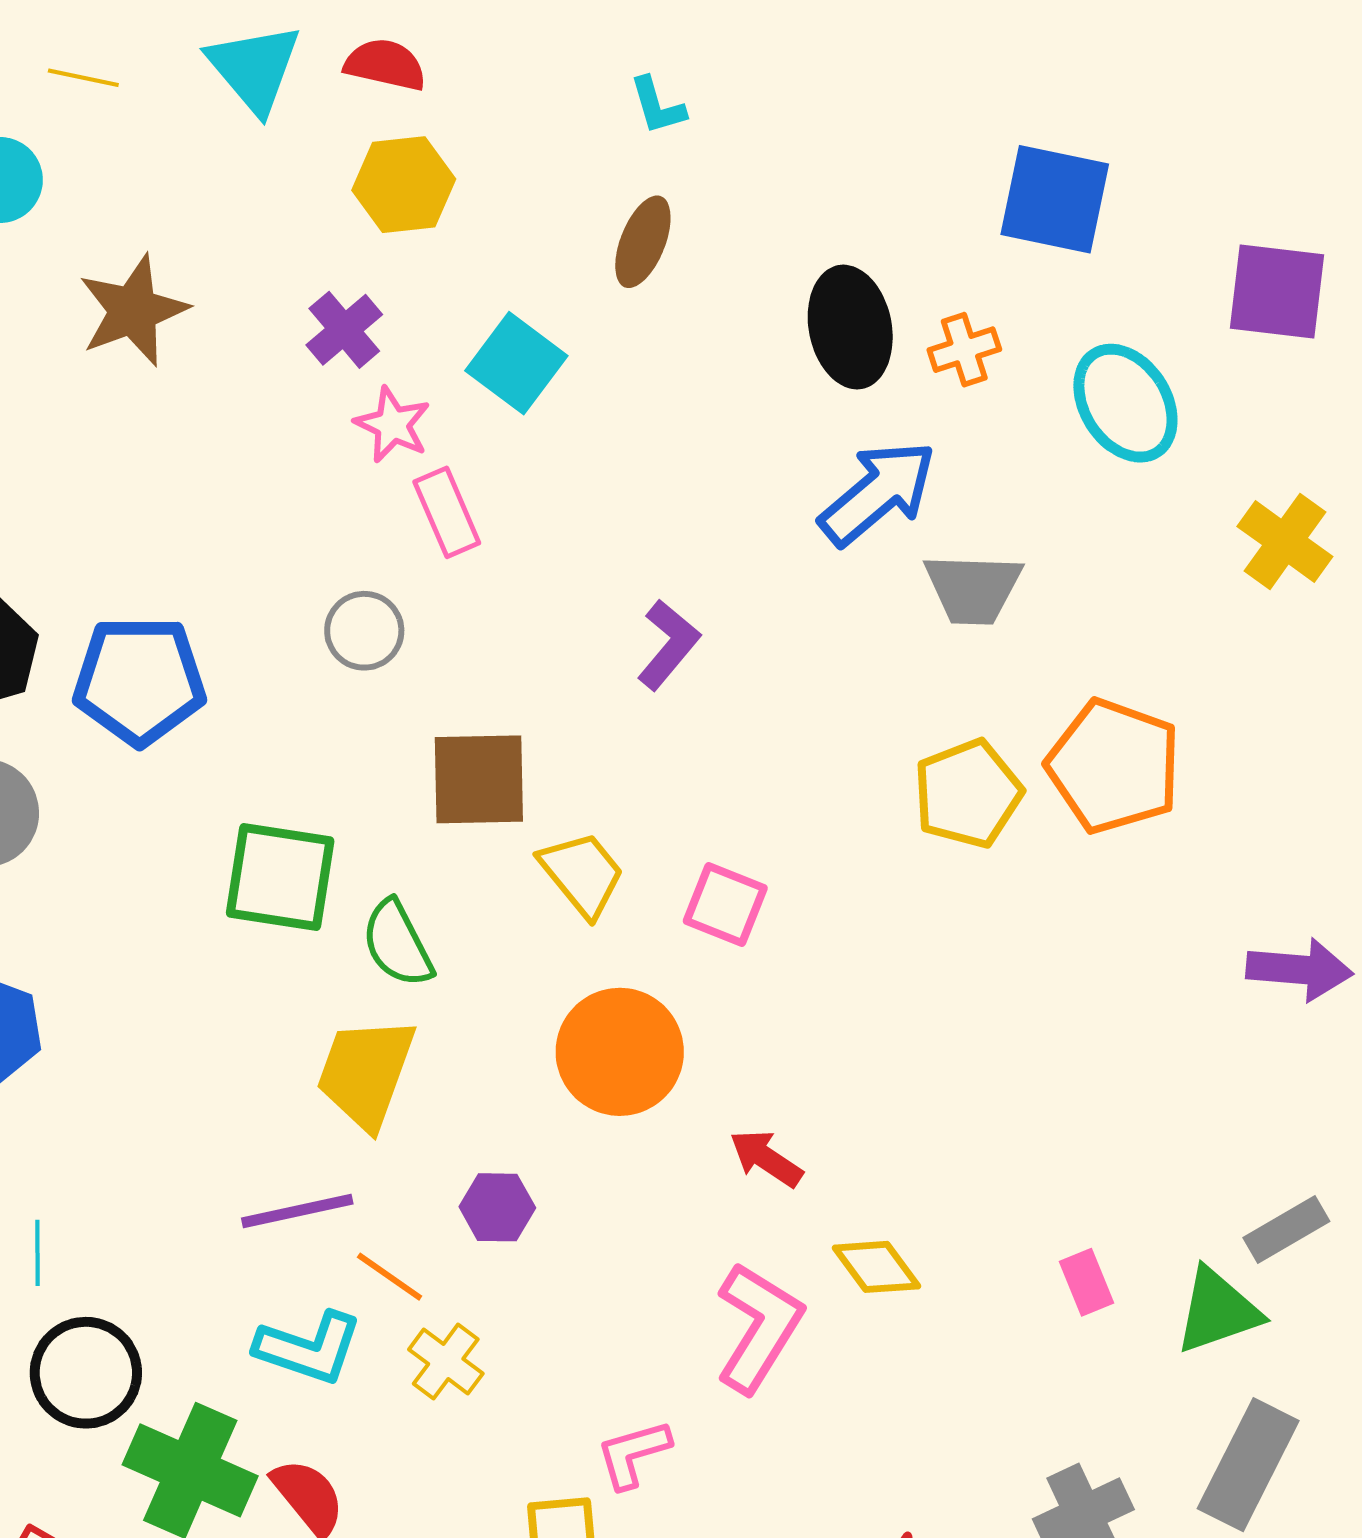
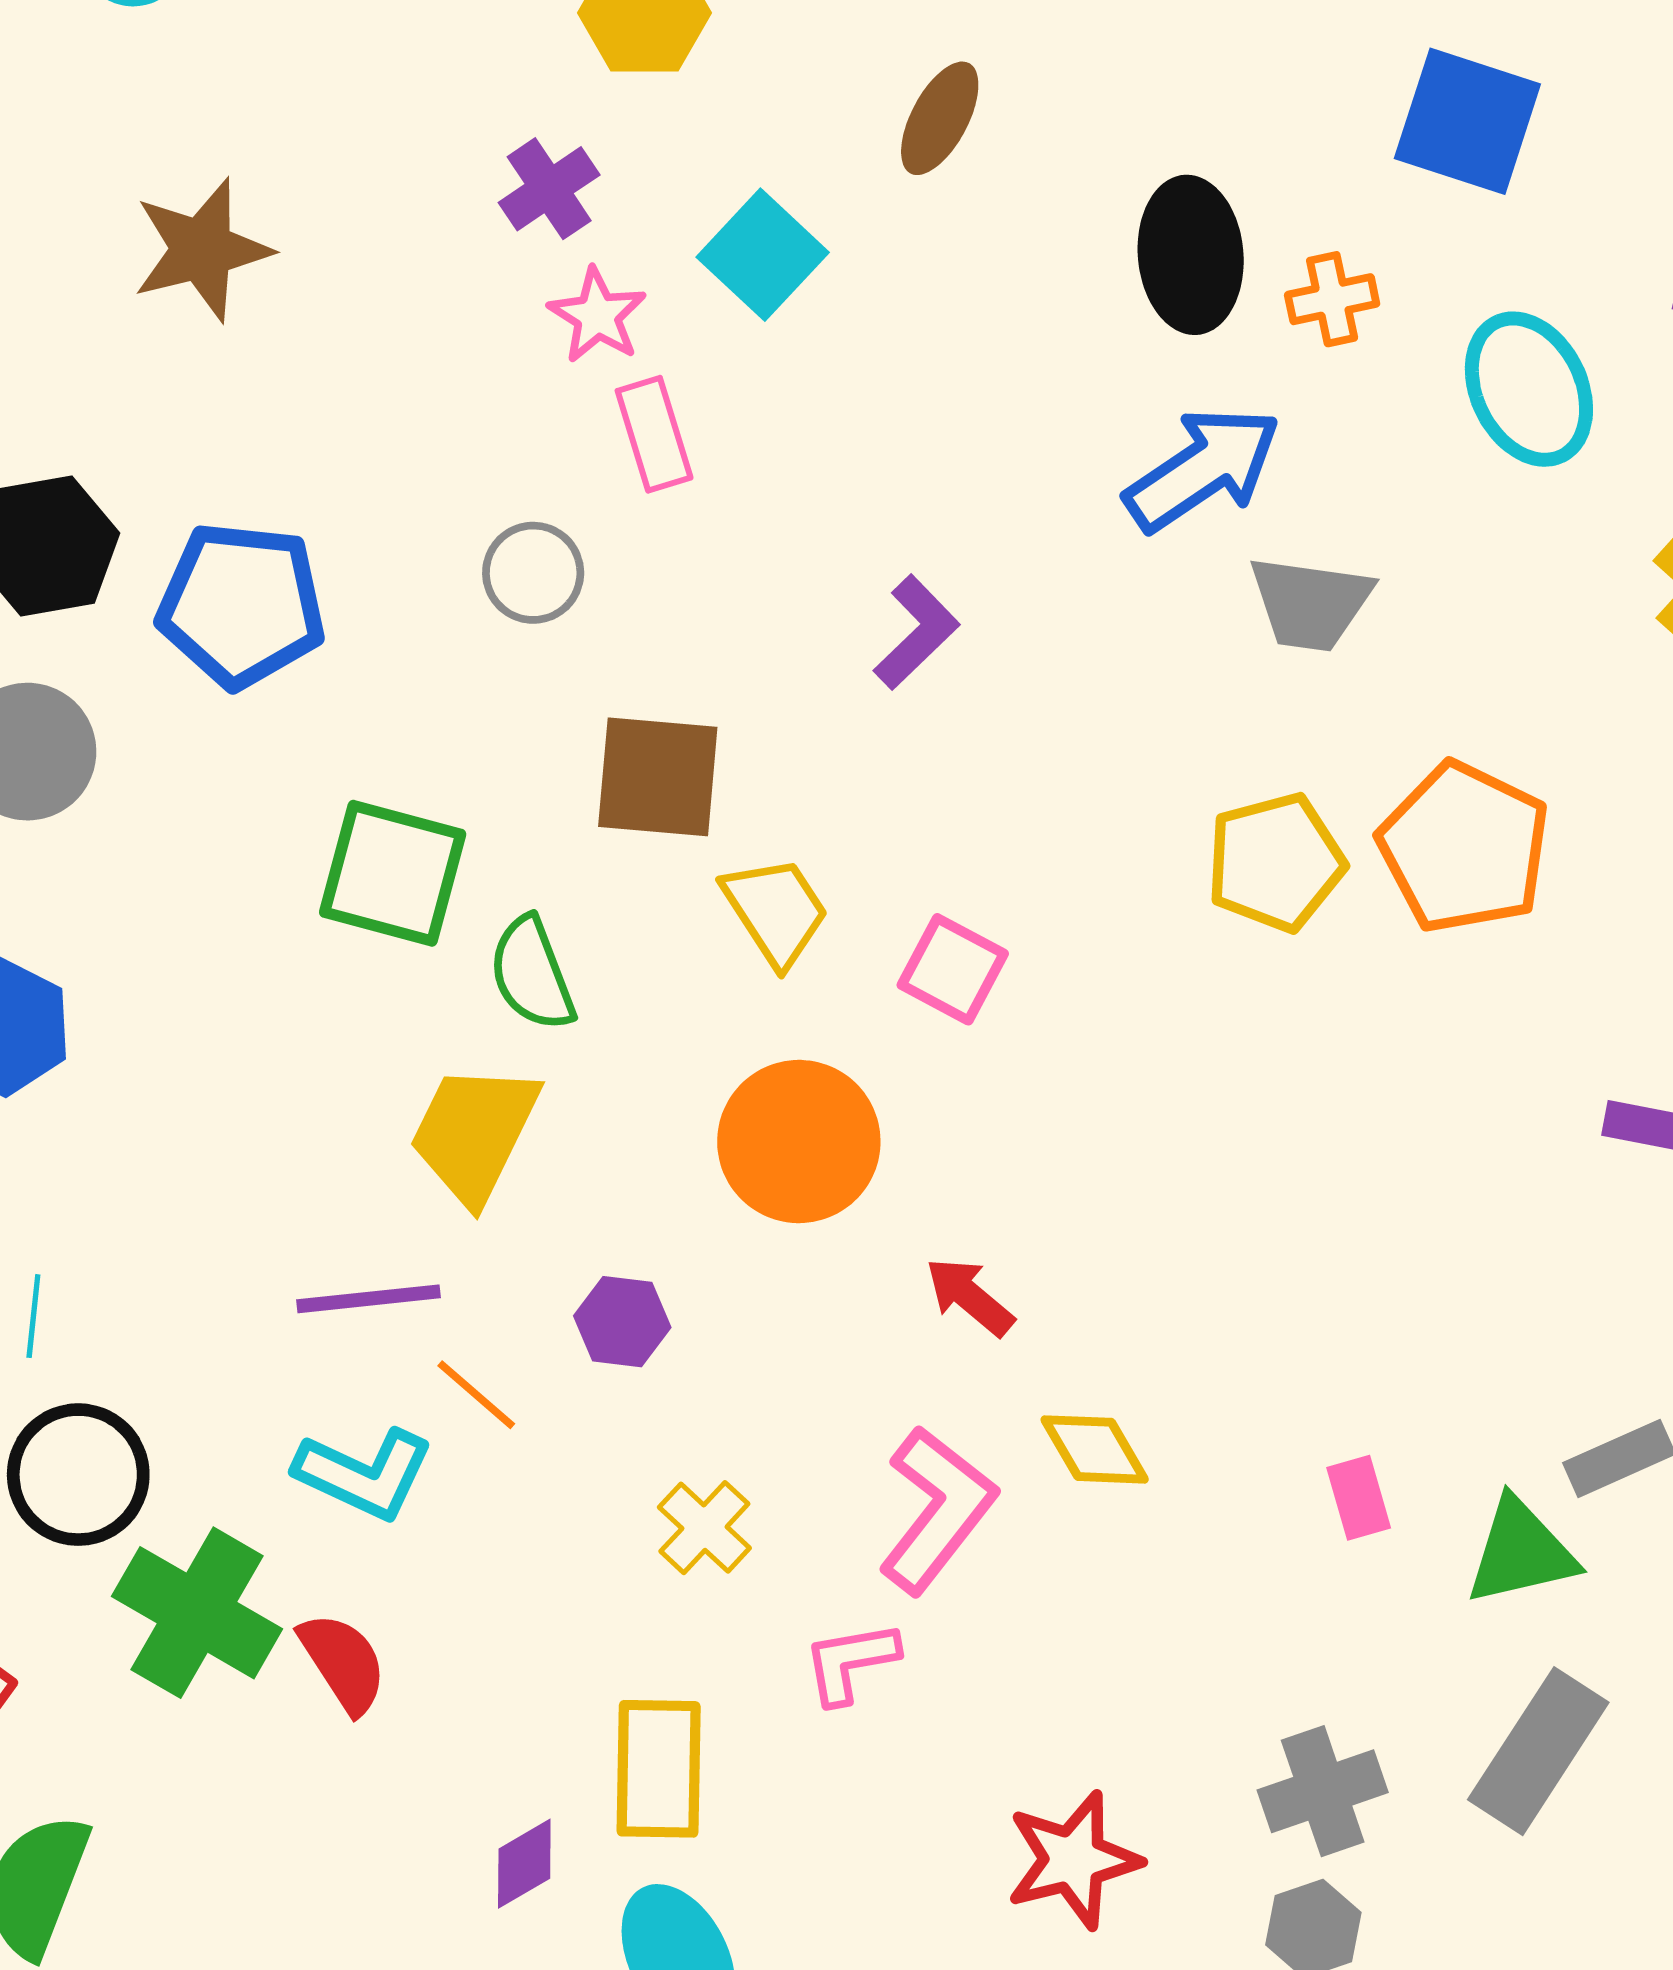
brown star: (133, 311) -> (202, 250), moved
yellow cross: (446, 1361) -> (704, 1528), moved
pink L-shape: (633, 1454) -> (851, 1662), moved

